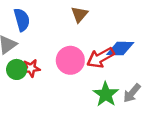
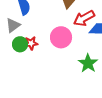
red arrow: (100, 58) -> (84, 18), moved

